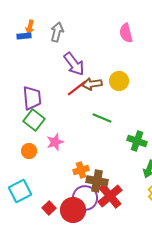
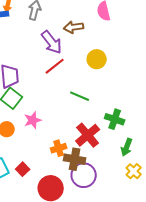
brown arrow: (92, 84) -> (74, 27), moved
red cross: (110, 196) -> (88, 135), moved
purple circle: (85, 198) -> (84, 175), moved
red square: (49, 208) -> (23, 169), moved

